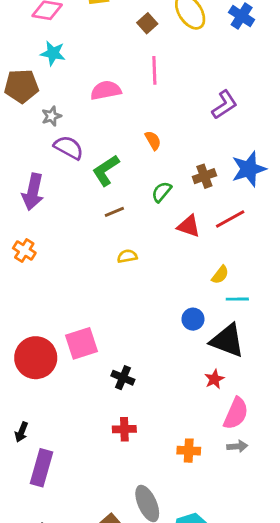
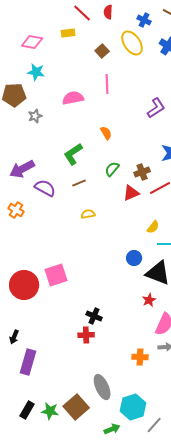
purple semicircle: (69, 148) -> (45, 188), moved
brown cross: (204, 176) -> (142, 172), moved
purple arrow: (33, 192) -> (22, 169), turned 50
red triangle: (189, 226) -> (131, 193), turned -42
black cross: (123, 378) -> (94, 316), moved
orange cross: (189, 451) -> (140, 357), moved

